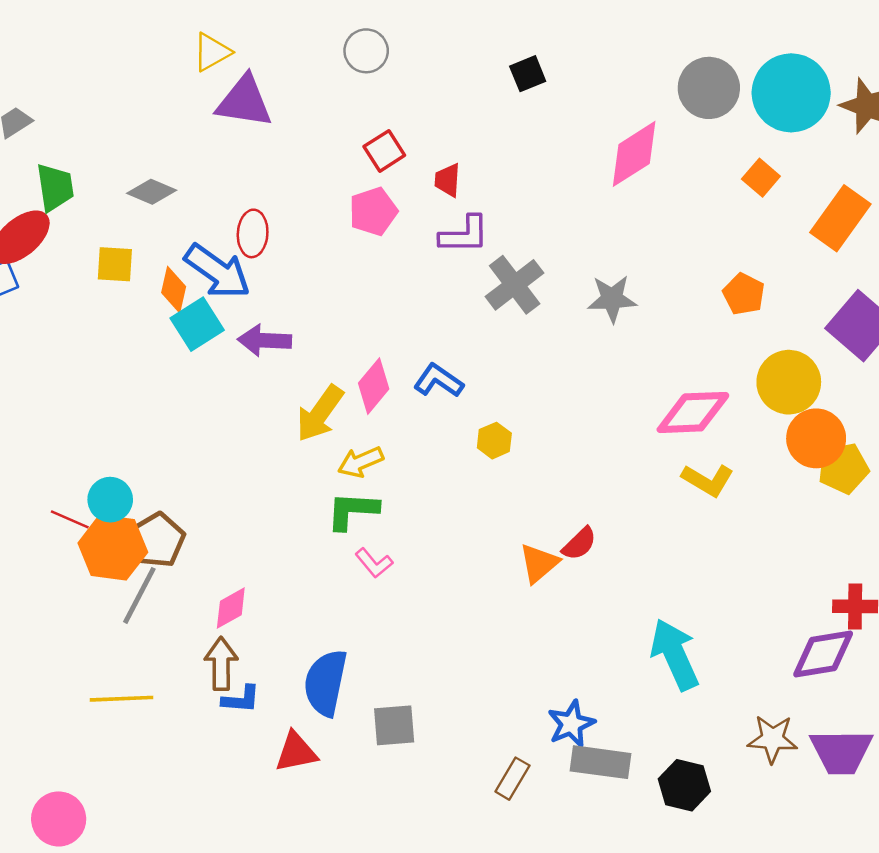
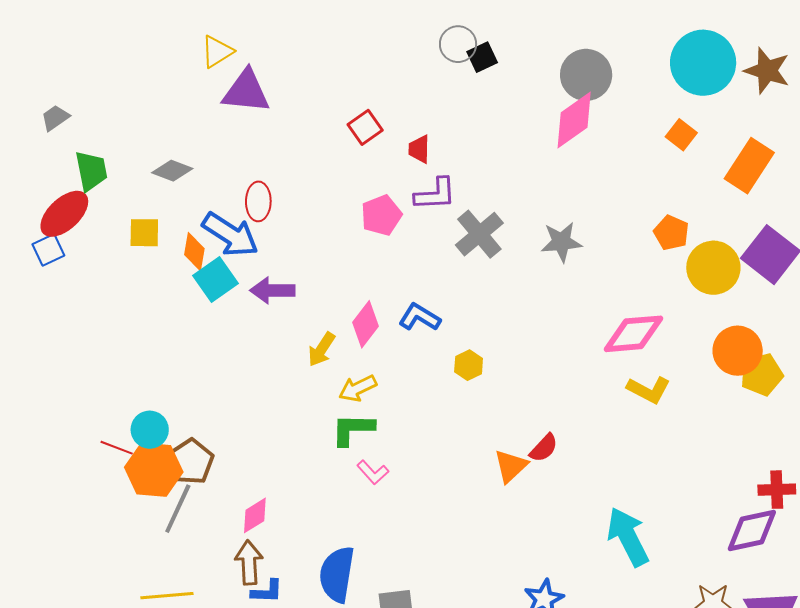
gray circle: (366, 51) -> (458, 44), moved
gray circle: (709, 88) -> (586, 75), moved
pink pentagon: (373, 211) -> (381, 215), moved
yellow circle: (789, 382) -> (713, 268), moved
yellow arrow: (320, 413) -> (322, 349), size x0.7

